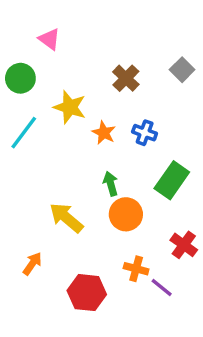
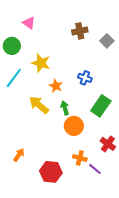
brown cross: (126, 78) -> (80, 31), moved, turned 35
orange star: (104, 133) -> (56, 86), moved
yellow arrow: (66, 218) -> (39, 105), moved

